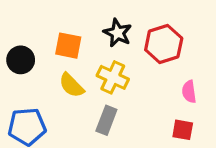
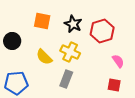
orange square: (68, 46) -> (42, 21), moved
pink semicircle: (189, 92) -> (118, 61), turned 152

